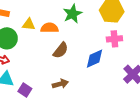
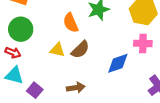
yellow triangle: (29, 24) -> (57, 50), moved
orange semicircle: (50, 28) -> (71, 23), turned -120

